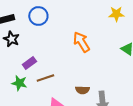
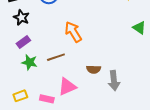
orange arrow: (81, 42) -> (73, 32), moved
purple rectangle: (29, 63) -> (23, 42), moved

